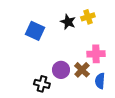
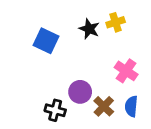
pink cross: (96, 54) -> (126, 71), turned 36
brown cross: (82, 70) -> (104, 106), moved

